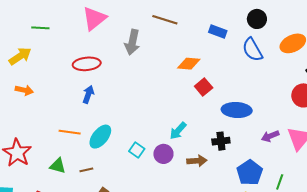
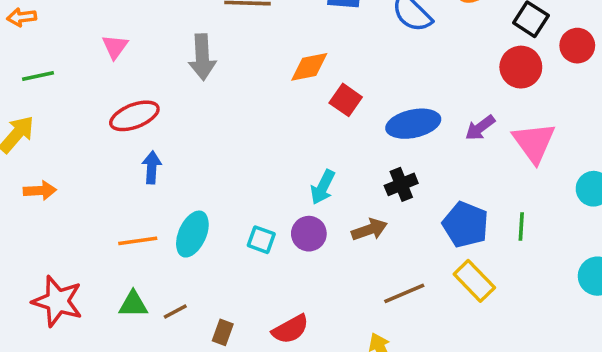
pink triangle: (94, 18) -> (115, 47), moved, size x0.6
purple arrow: (270, 136) -> (480, 128), moved
brown line: (86, 170) -> (175, 311), moved

